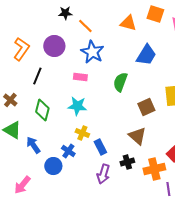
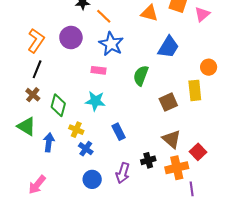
black line: (37, 76) -> (37, 69), moved
brown cross: (10, 100) -> (33, 95), moved
yellow cross: (82, 133) -> (76, 130), moved
brown triangle: (137, 136) -> (172, 139), moved
blue arrow: (33, 145) -> (49, 142), turned 42
blue rectangle: (100, 147) -> (119, 132), moved
blue circle: (53, 166) -> (92, 179), moved

